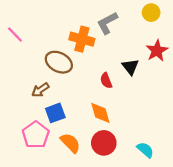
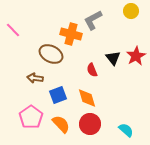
red star: (157, 51) -> (136, 56), moved
brown arrow: (40, 90) -> (35, 78), turned 42
blue square: (55, 113) -> (58, 95), moved

